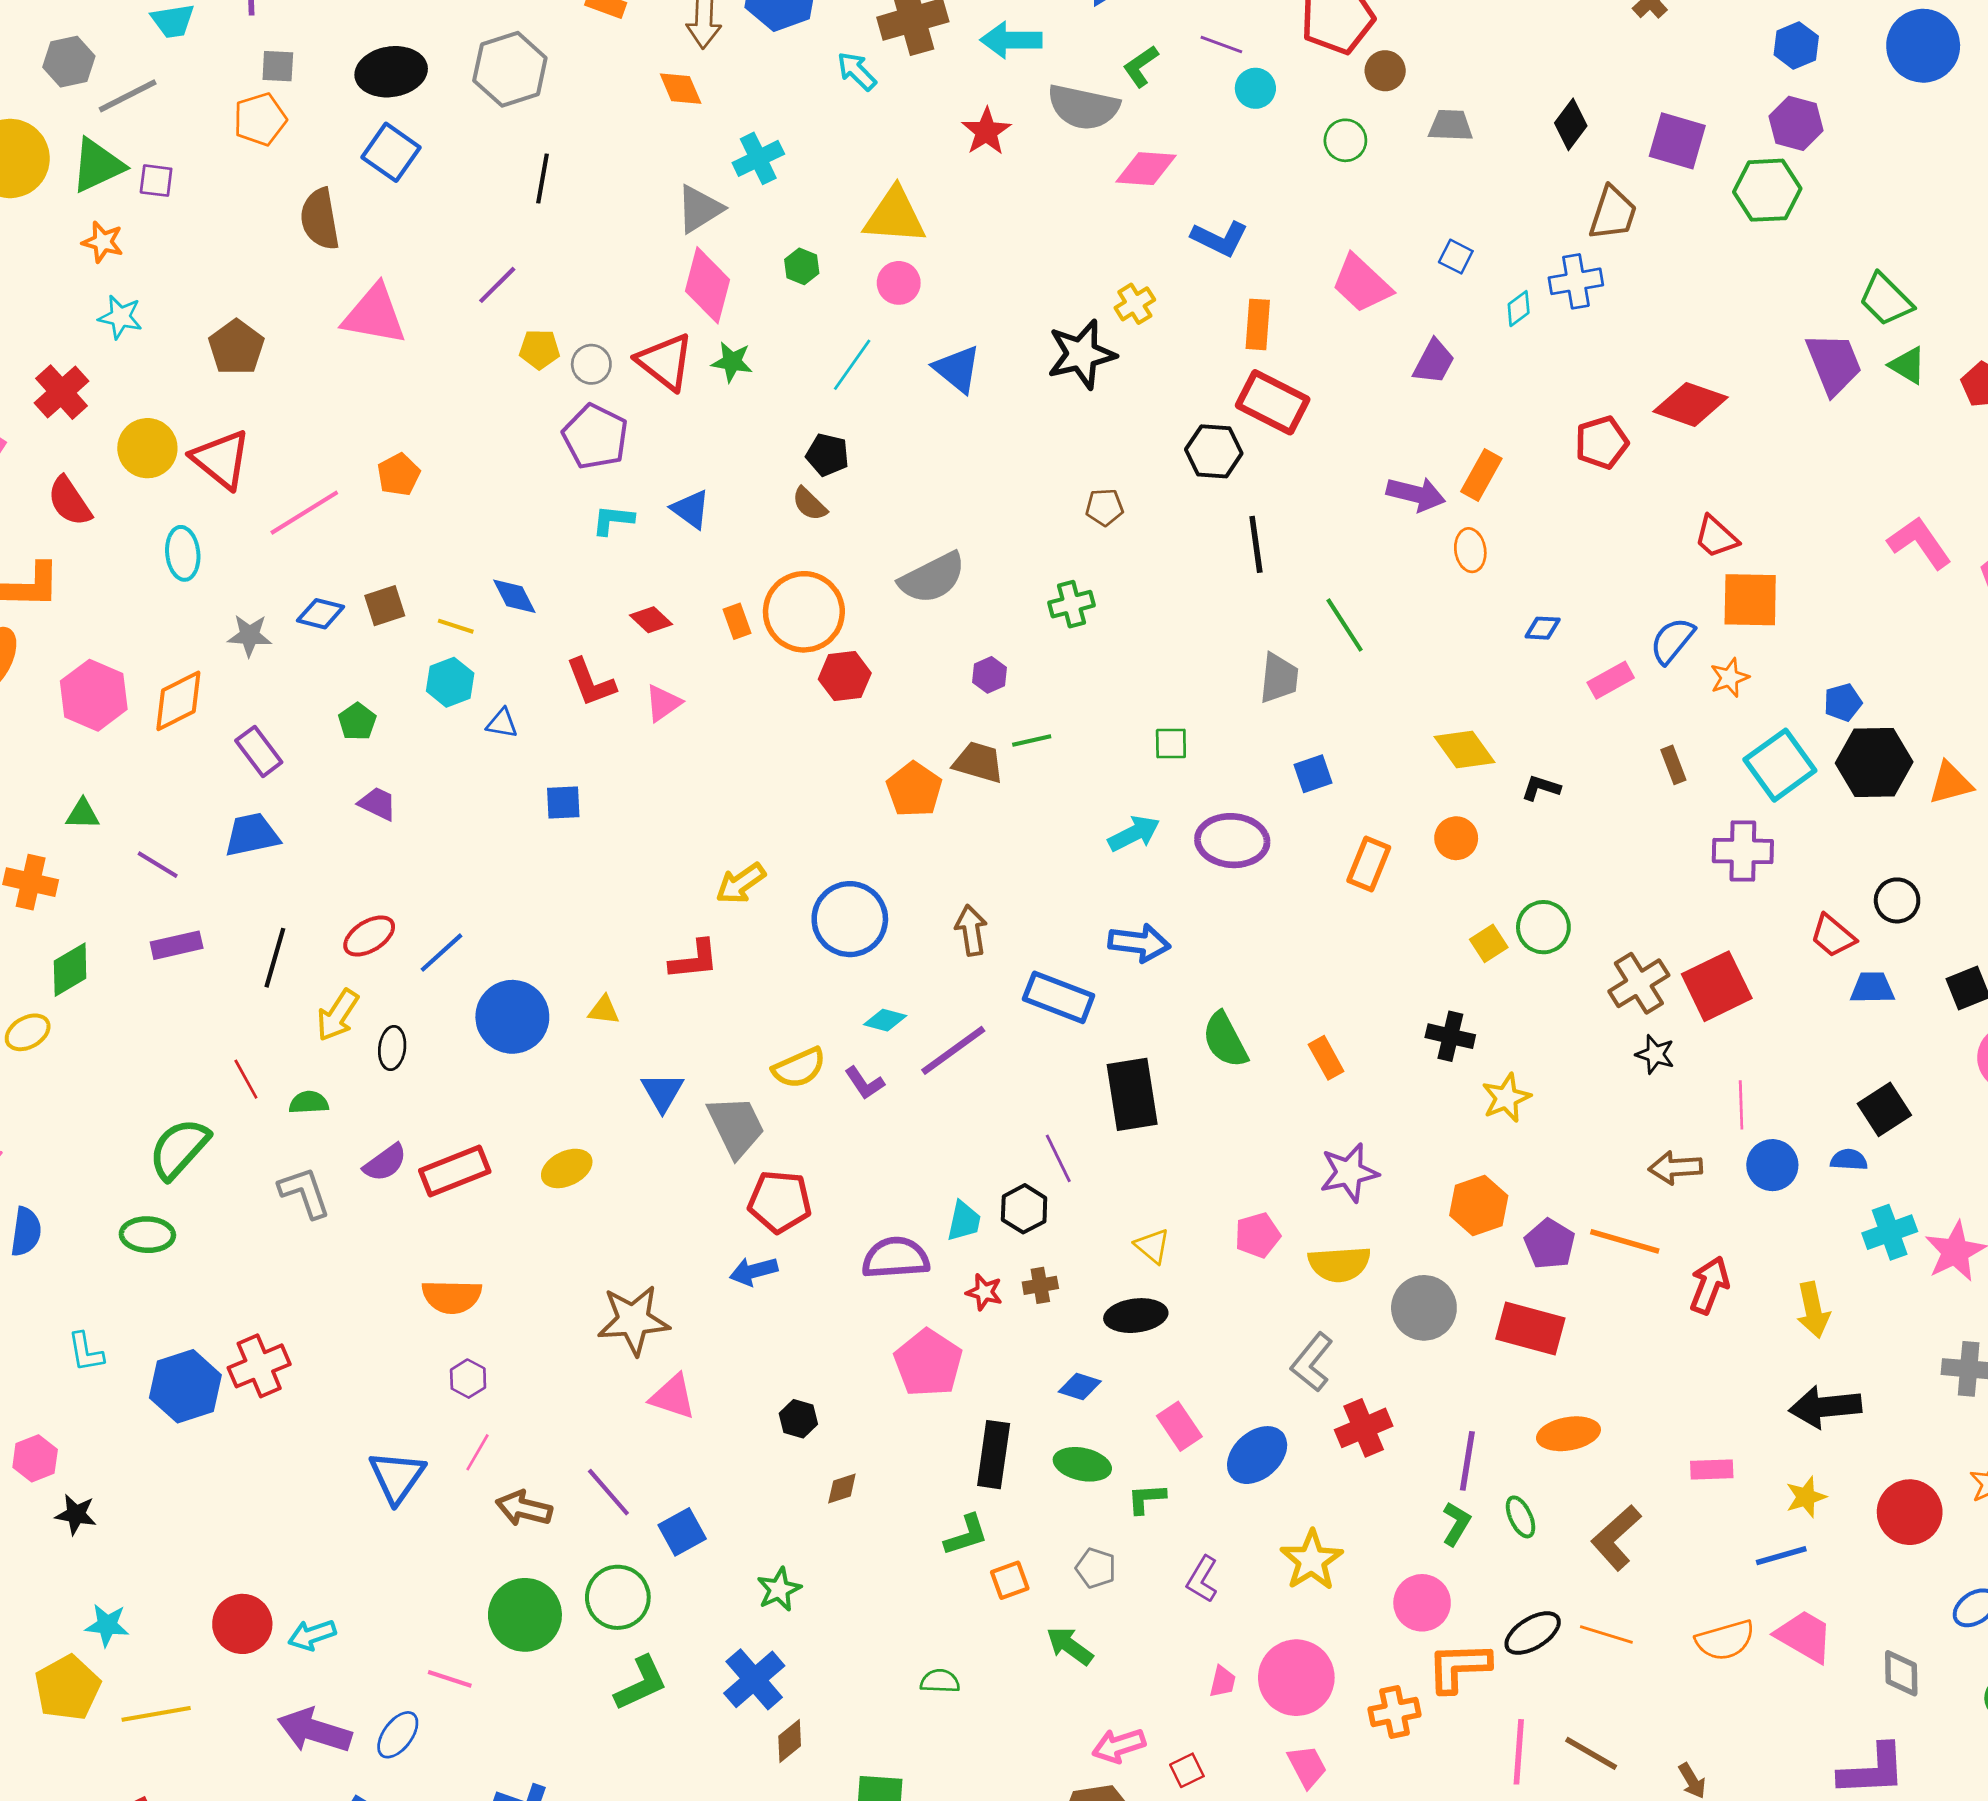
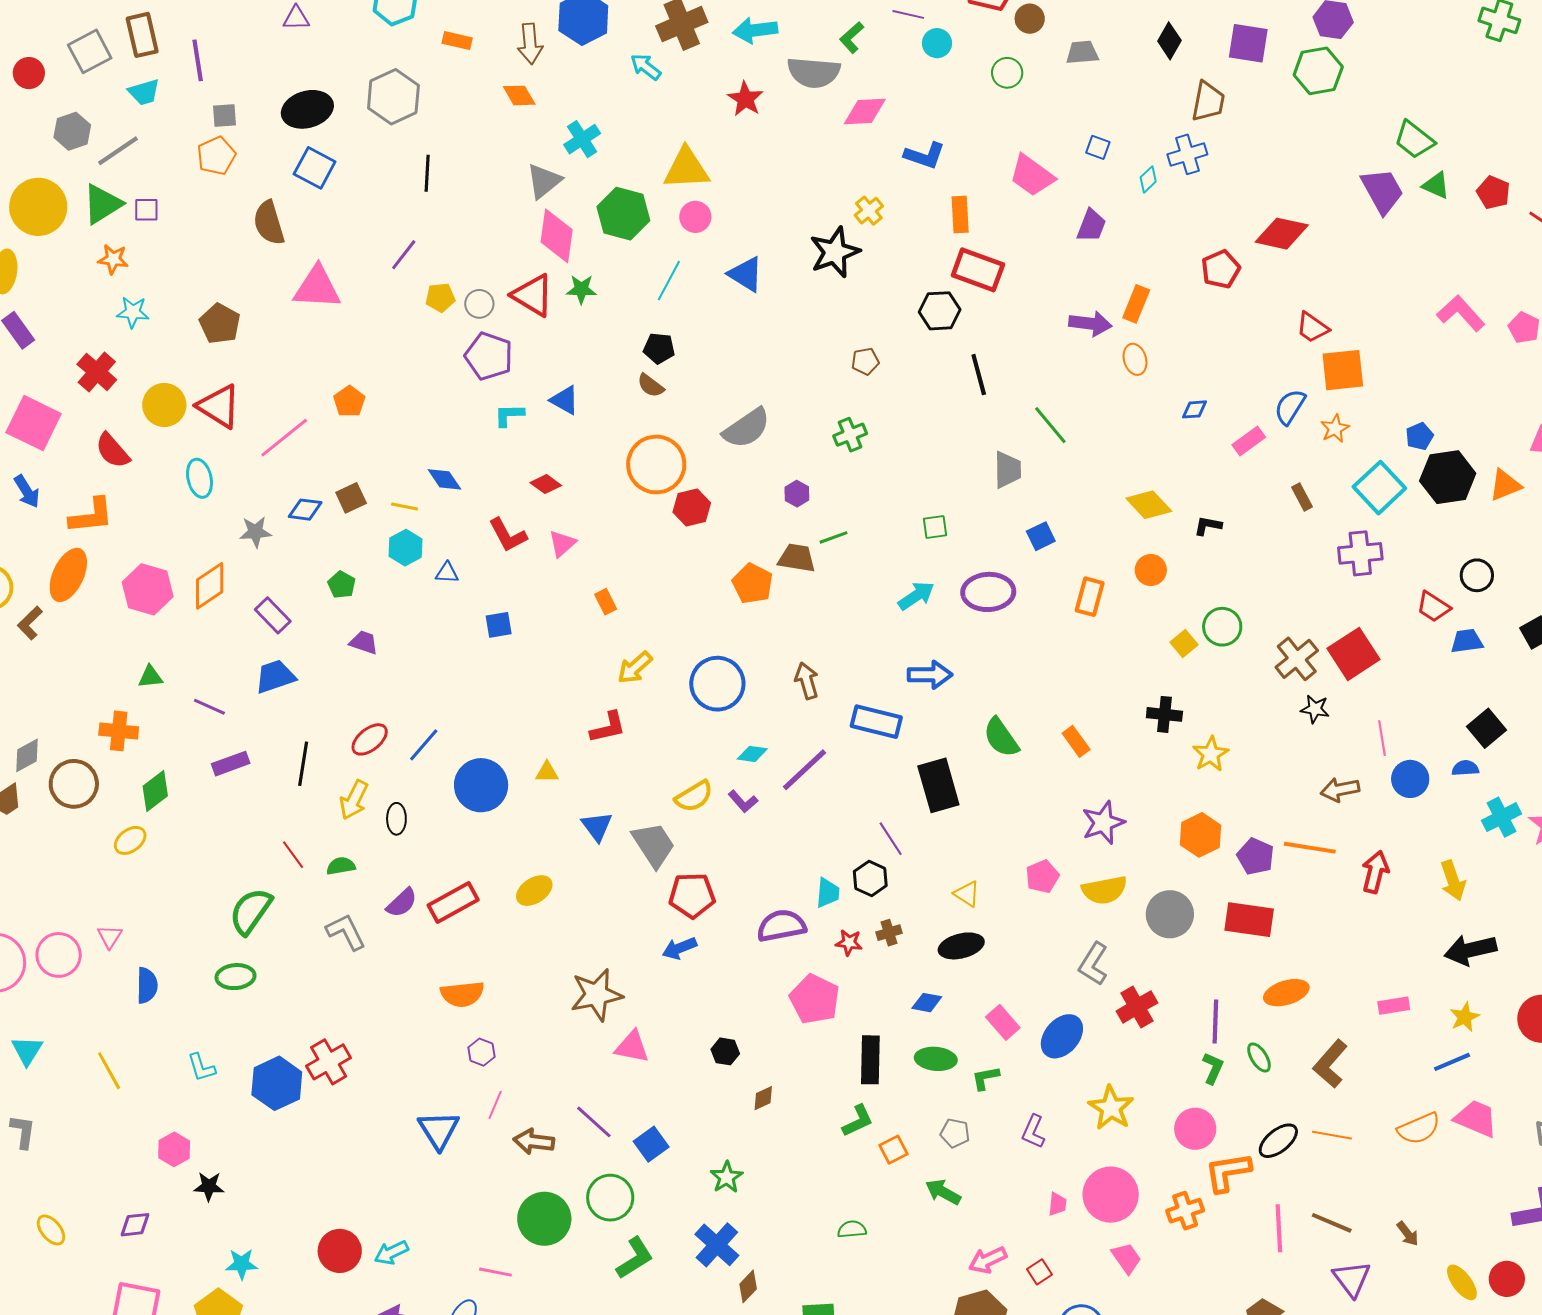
green hexagon: (802, 266) -> (623, 214), size x2.0
orange rectangle: (737, 621) -> (606, 602), moved

